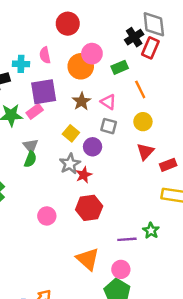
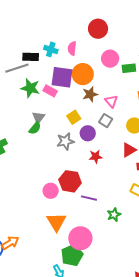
orange circle: (81, 66) -> (83, 74), moved
green rectangle: (120, 67) -> (129, 68), moved
pink rectangle: (35, 111) -> (50, 91), turned 48
red star: (84, 175) -> (96, 157), moved
pink circle: (47, 216) -> (51, 191), moved
purple line: (127, 239) -> (89, 198), moved
pink circle: (121, 269) -> (80, 238), size x1.5

